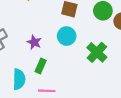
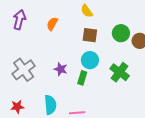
green rectangle: (41, 66) -> (82, 78), moved

